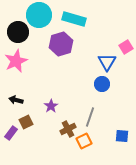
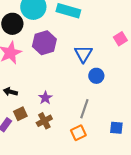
purple hexagon: (61, 44) -> (44, 43), moved
blue triangle: (107, 62) -> (83, 54), moved
brown cross: (68, 129) -> (44, 121), moved

